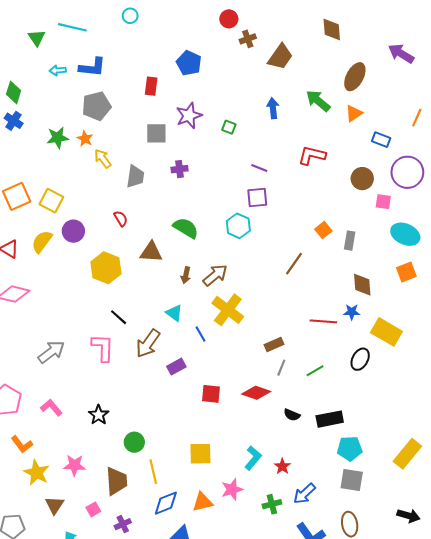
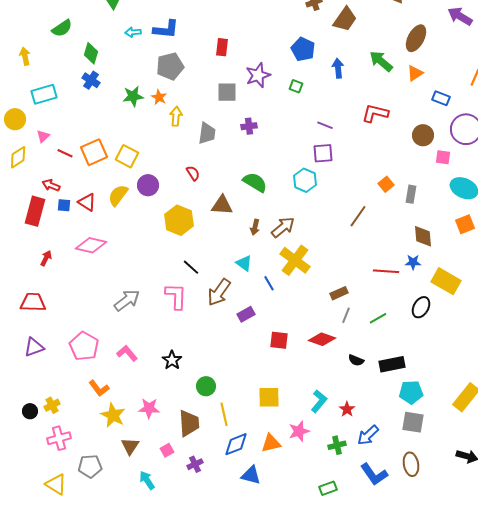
blue pentagon: (189, 63) -> (303, 49), moved
yellow arrow: (103, 159) -> (176, 116), turned 42

